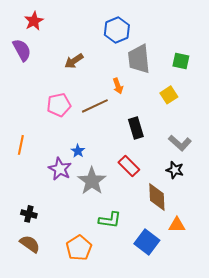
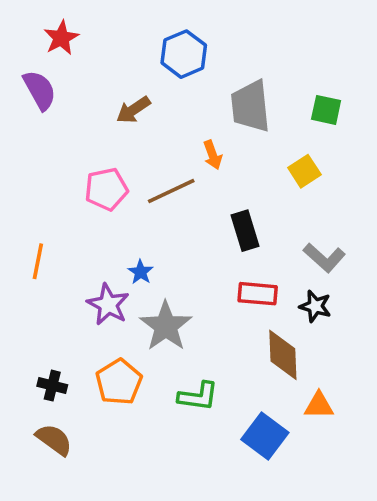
blue hexagon: (117, 30) -> (184, 54), moved
red rectangle: (129, 166) -> (258, 294), moved, turned -40
orange pentagon: (79, 248) -> (119, 382), moved

